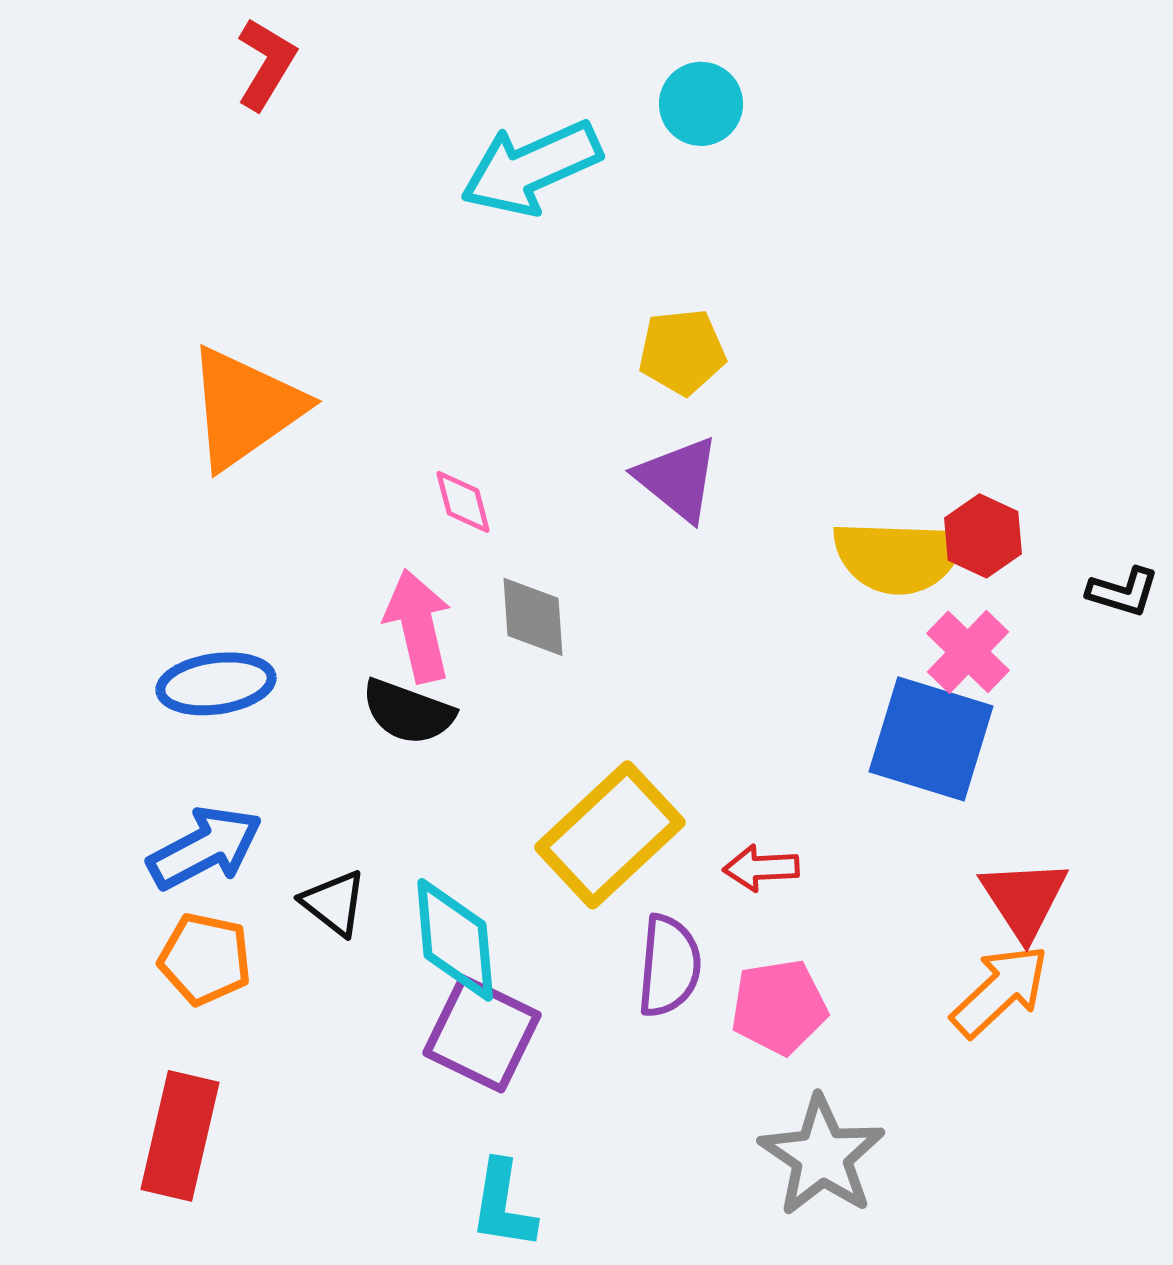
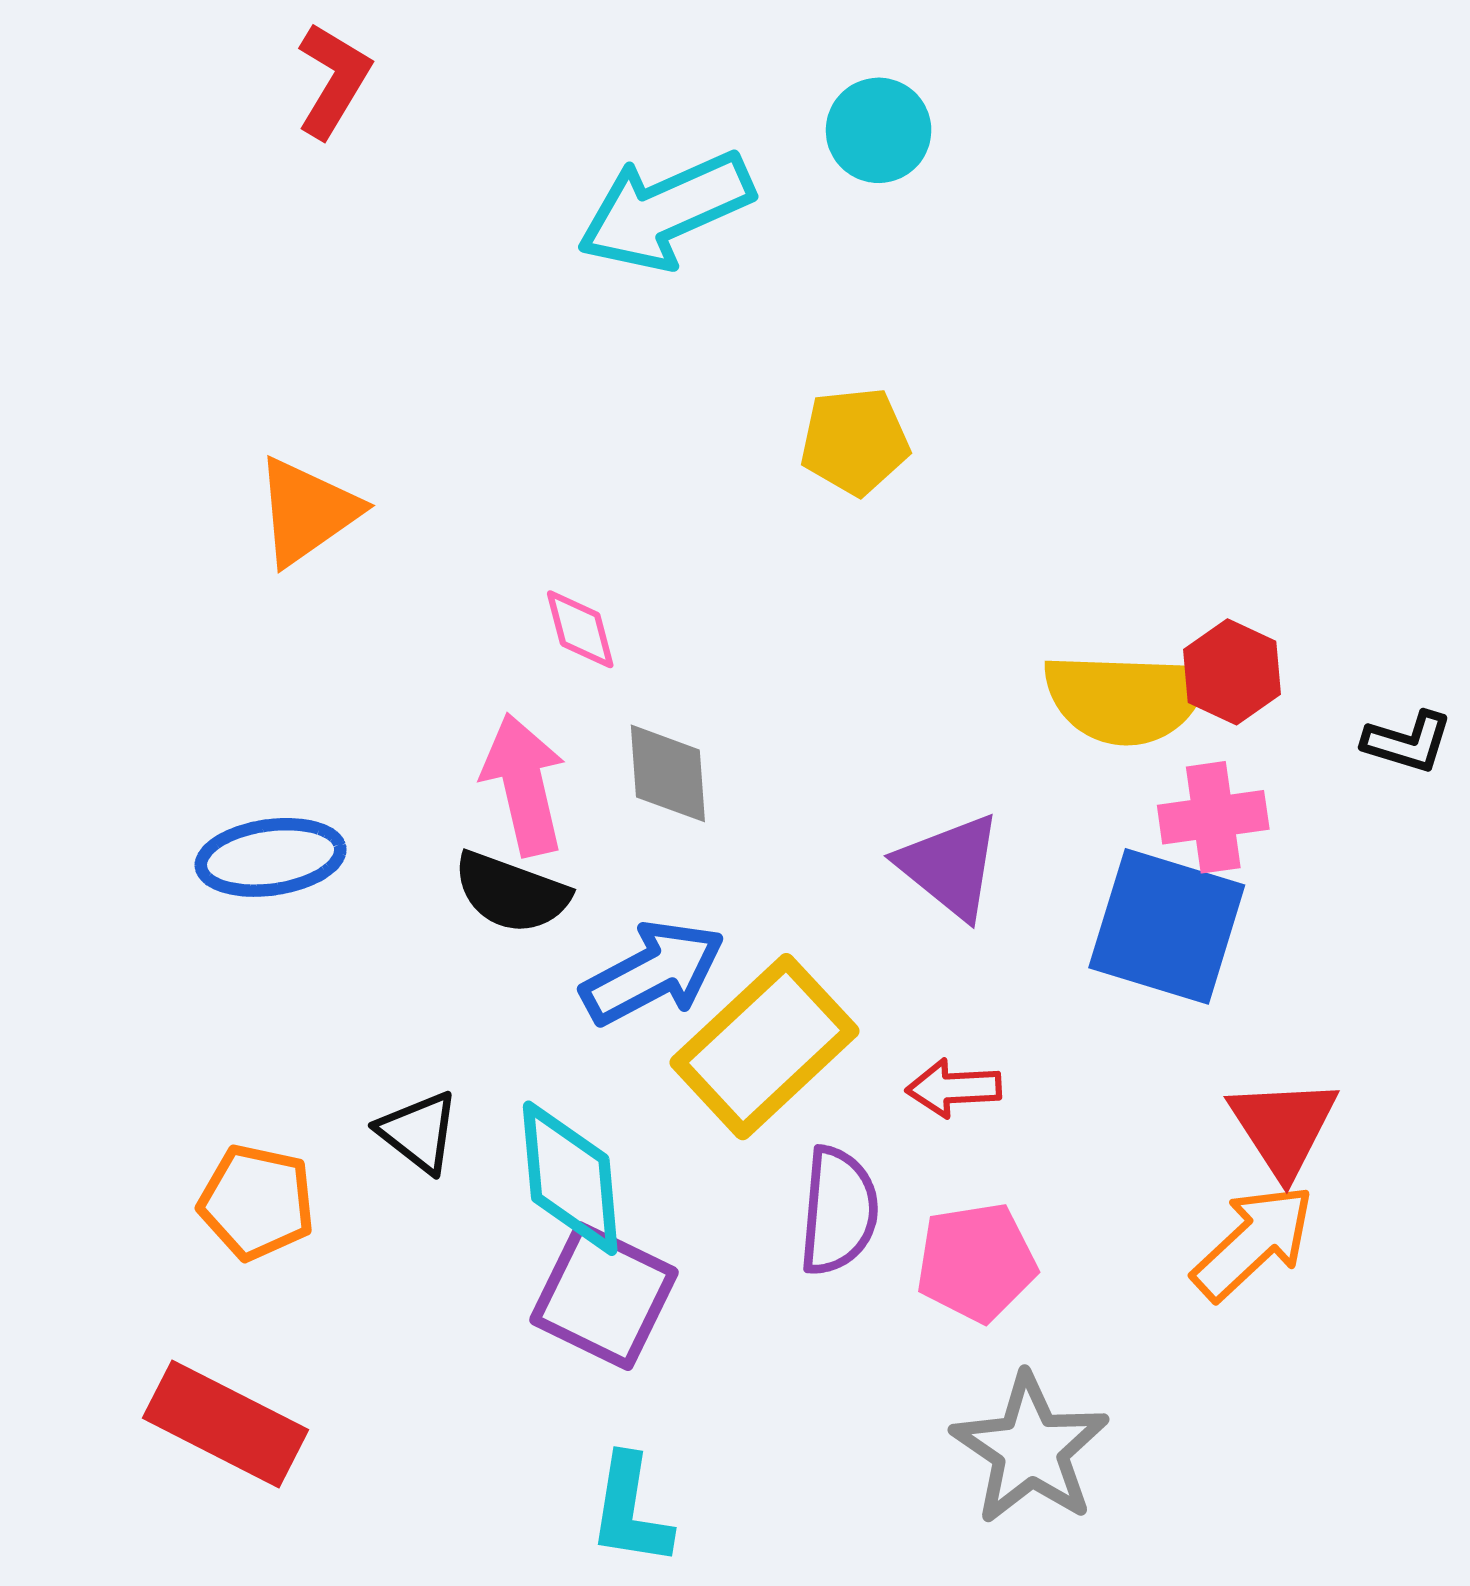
orange triangle: (245, 408) -> (307, 511), size x0.7
purple triangle: (678, 479) -> (950, 866), moved
pink cross: (968, 652) -> (1213, 817), turned 38
blue arrow: (205, 848) -> (653, 973), moved
red rectangle: (180, 1136) -> (225, 1424), turned -76

